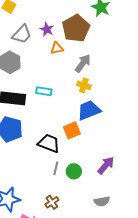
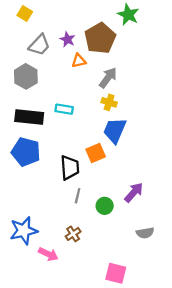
blue trapezoid: (89, 110) -> (115, 130), turned -45
black trapezoid: (49, 143) -> (70, 168), turned 65
green circle: (74, 171) -> (105, 206), moved
gray semicircle: (102, 201) -> (145, 233), moved

